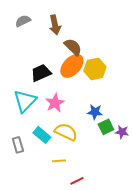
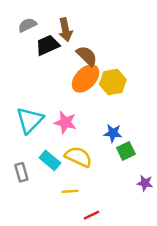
black trapezoid: (41, 73) -> (48, 45), moved
pink star: (55, 103) -> (65, 122), turned -30
purple star: (122, 132) -> (145, 183), moved

